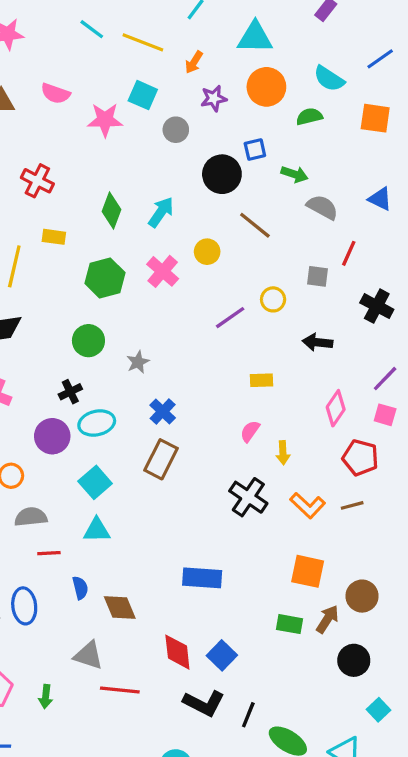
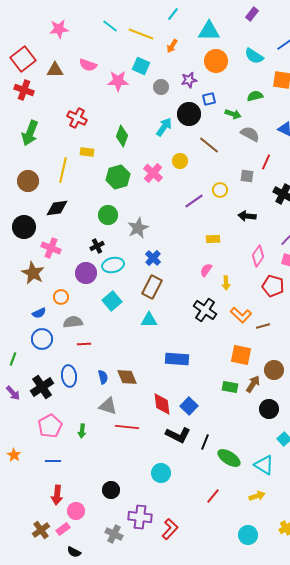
purple star: (214, 98) -> (189, 80), moved
green semicircle: (309, 117) -> (255, 96), moved
cyan arrow: (161, 212) -> (164, 127), moved
gray star: (138, 362) -> (138, 228), size x1.5
brown line: (352, 505) -> (263, 326), moved
cyan triangle: (97, 530) -> (149, 320), moved
blue semicircle: (80, 588) -> (103, 377), moved

